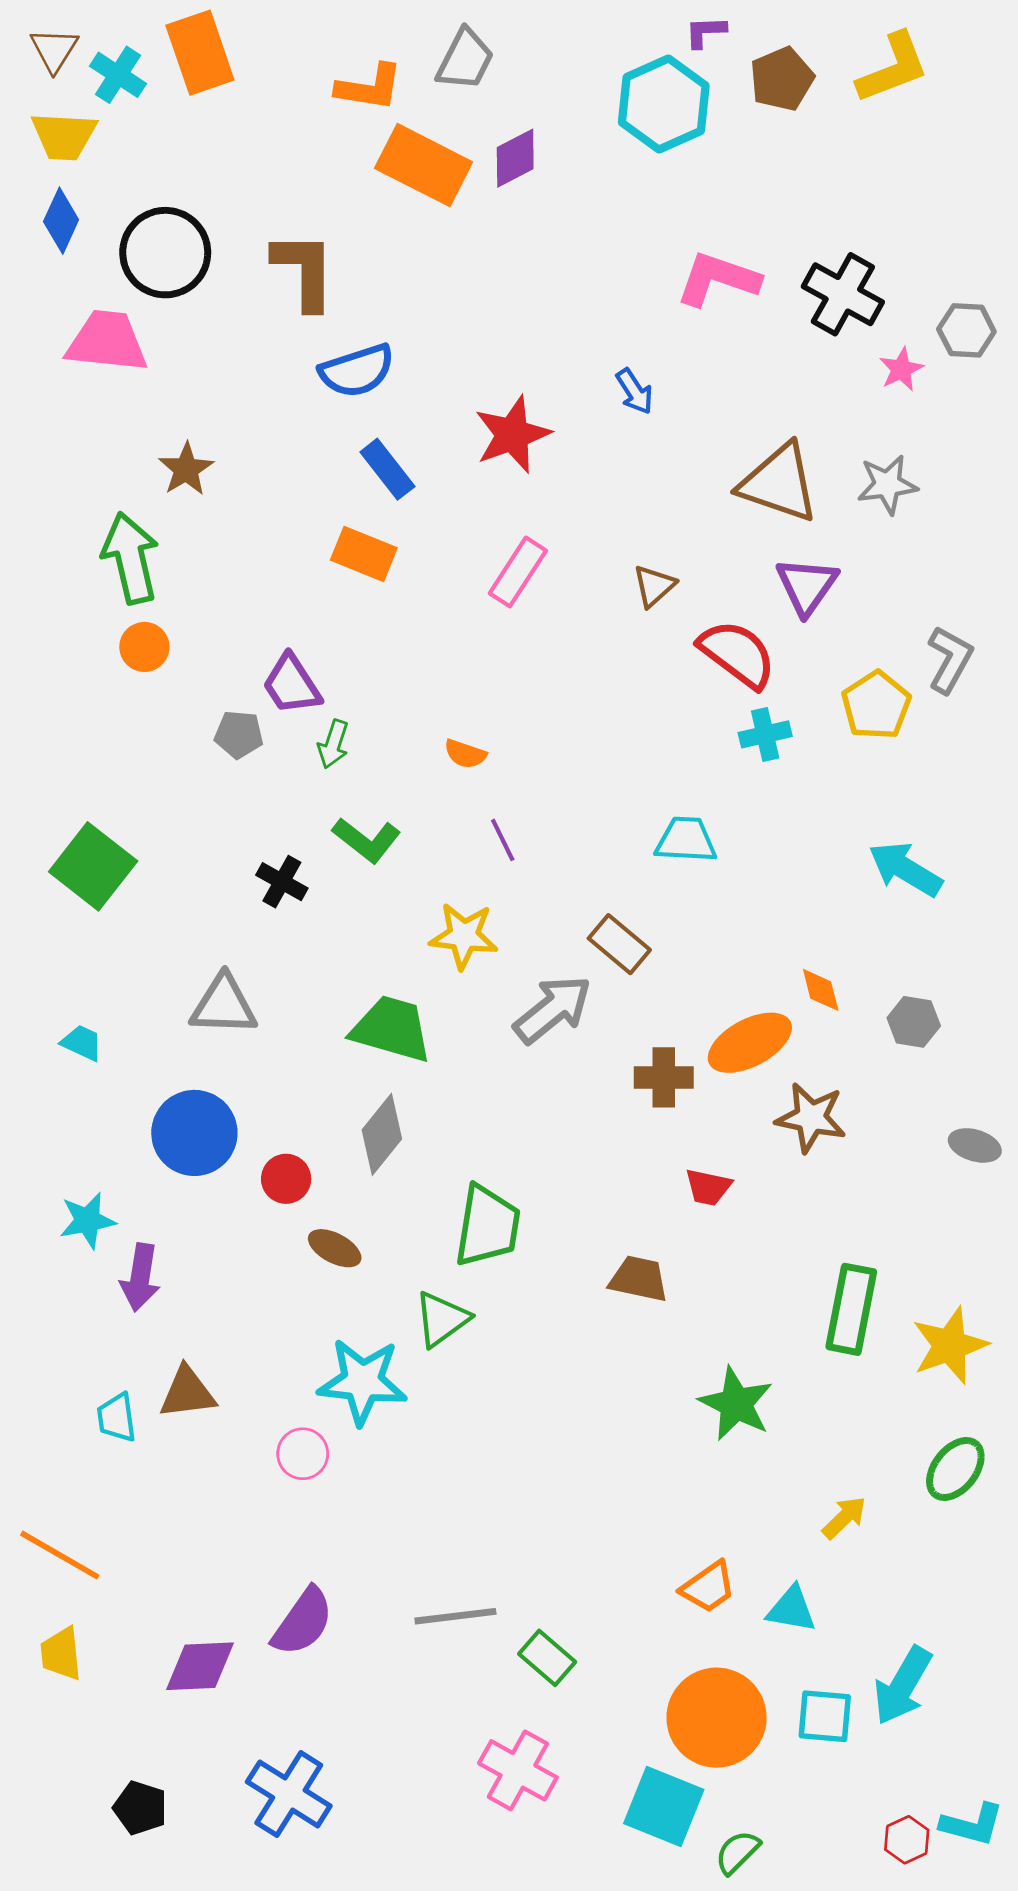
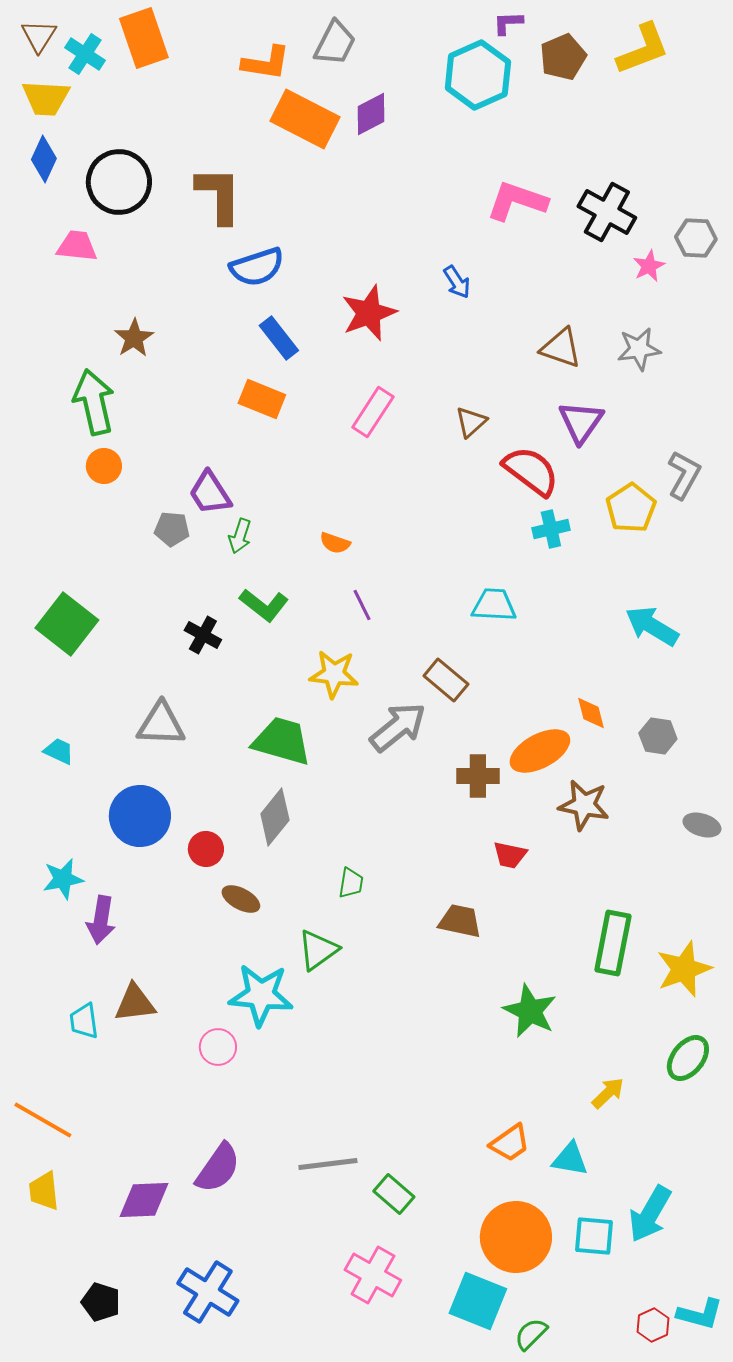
pink trapezoid: (107, 341) -> (77, 246), size x0.7
brown triangle: (779, 483) -> (561, 348), size x0.7
green trapezoid: (487, 1226) -> (351, 883), size x0.5

